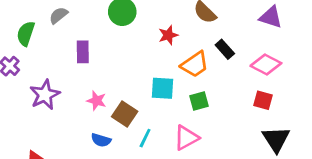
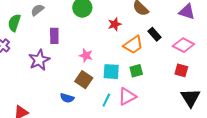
cyan square: (162, 88) -> (111, 72), moved
purple star: (45, 95) -> (39, 60), moved
pink star: (96, 101) -> (86, 55), moved
cyan line: (145, 138) -> (106, 100), moved

